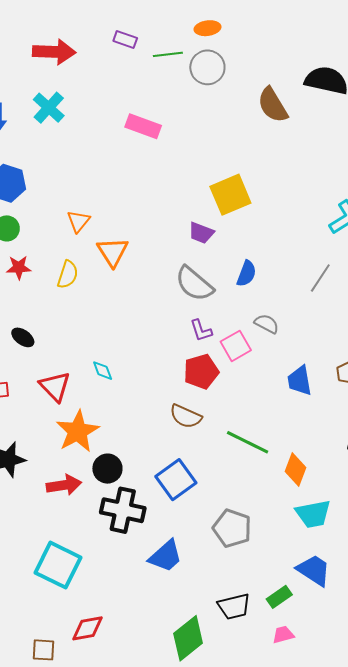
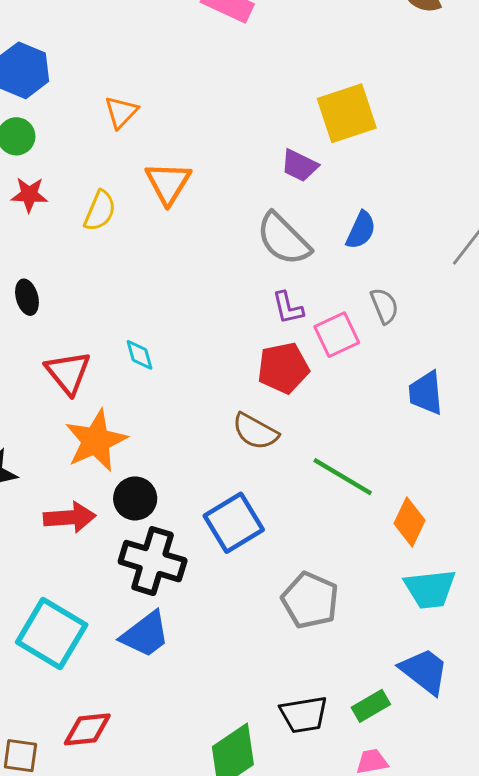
orange triangle: (78, 221) -> (121, 112), moved
gray semicircle: (267, 324) -> (384, 306), turned 35
black ellipse: (23, 337) -> (27, 297), turned 35
blue trapezoid: (166, 556) -> (145, 634), moved

